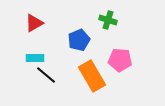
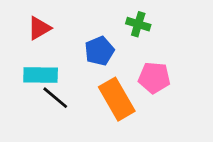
cyan rectangle: (35, 58) -> (41, 75), size x1.4

